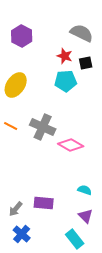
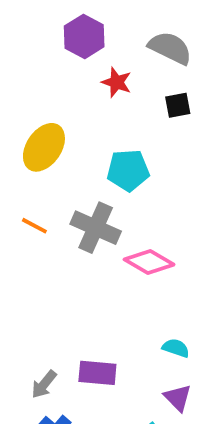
purple hexagon: (22, 36) -> (84, 36), moved
red star: (65, 56) -> (117, 82), moved
cyan pentagon: (66, 81) -> (128, 170), moved

